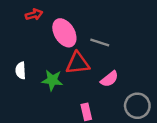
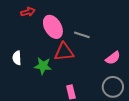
pink semicircle: (109, 79) -> (113, 58), moved

